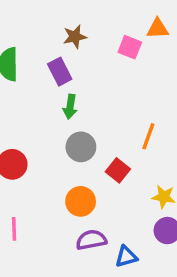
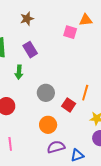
brown star: (75, 37) -> (27, 19), moved
green arrow: (70, 107) -> (19, 72), moved
orange line: (148, 136) -> (85, 93), moved

